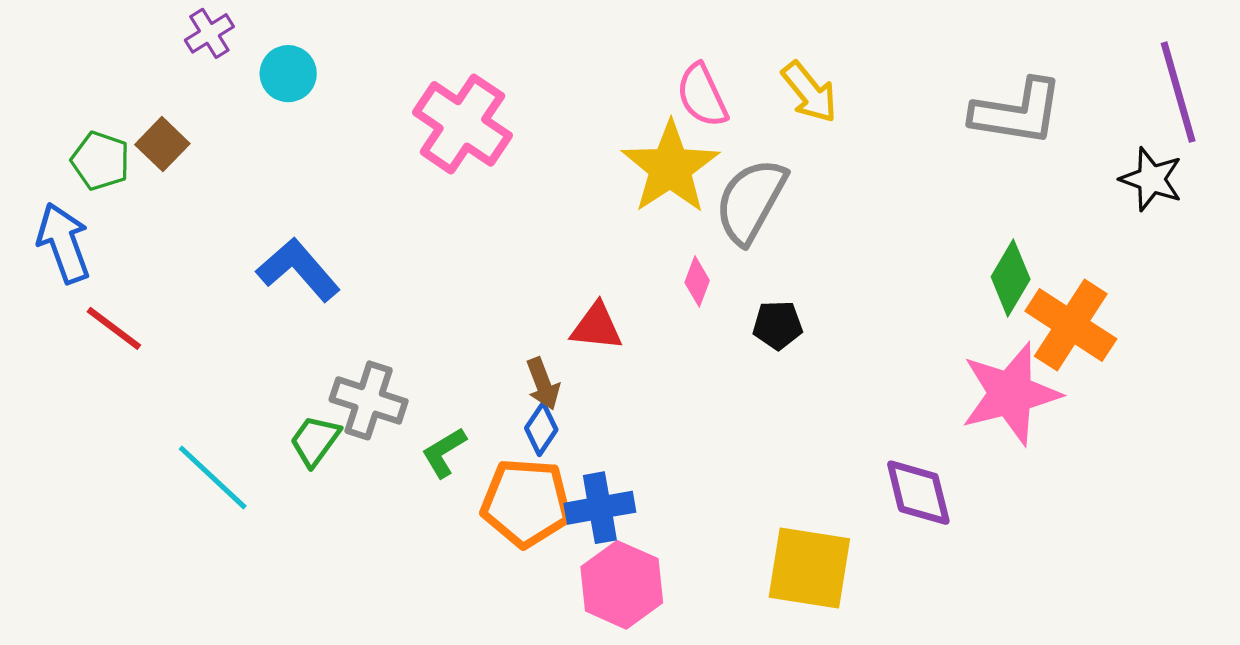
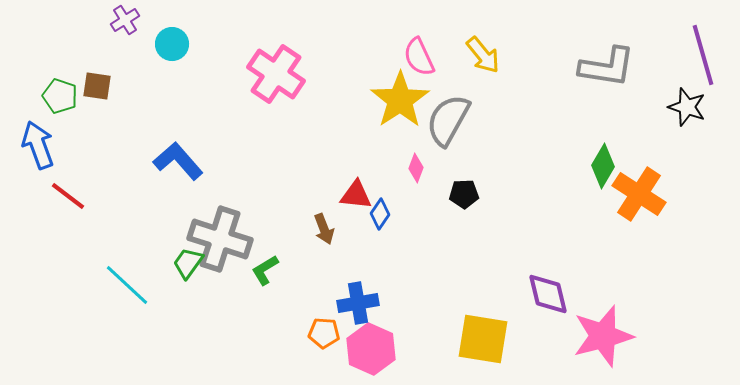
brown square: (162, 144) -> (97, 86), turned -36
pink star: (1011, 394) -> (603, 336), moved
gray cross: (369, 400) -> (220, 239), size x1.4
blue diamond: (541, 429) -> (380, 214), moved
orange pentagon: (526, 503) -> (324, 333), moved, size x0.6

